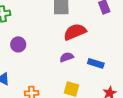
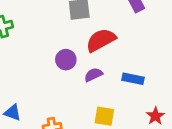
purple circle: (18, 44) -> (66, 60), moved

